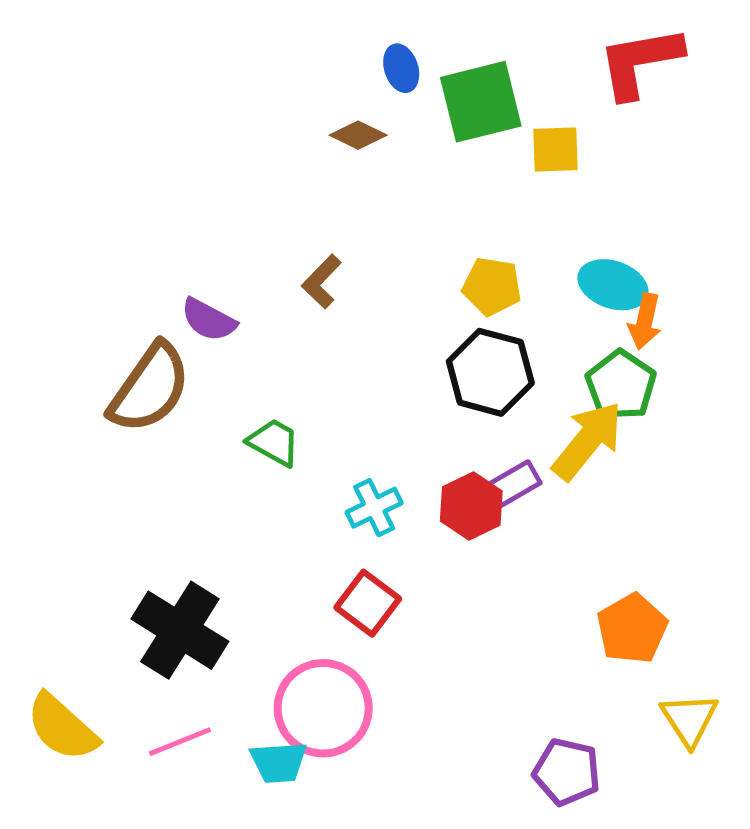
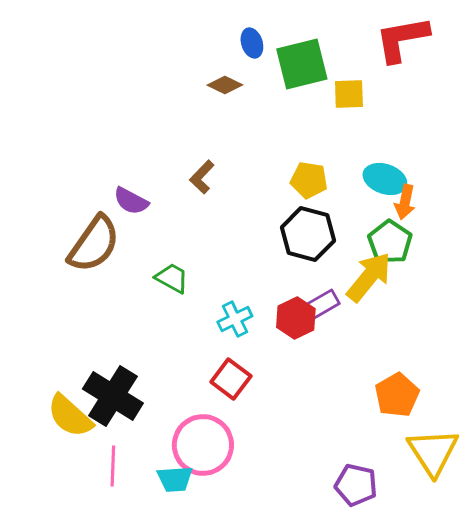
yellow triangle: (689, 719) -> (433, 452), size x1.4
yellow semicircle: (62, 727) -> (70, 416), moved
pink line: (180, 742) -> (113, 466), turned -66

